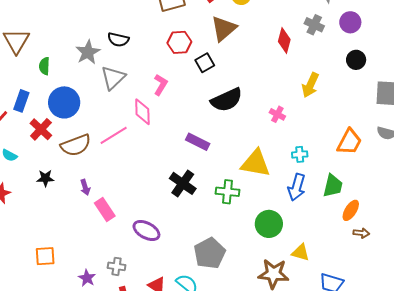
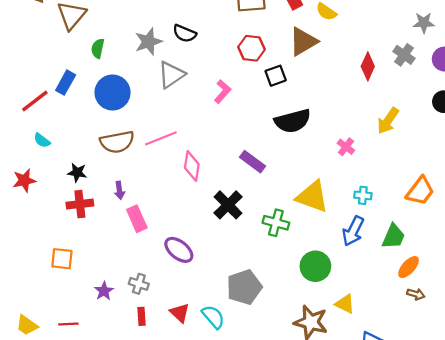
pink diamond: (142, 112) -> (192, 166), moved
red cross: (41, 129) -> (80, 204), moved, turned 30

